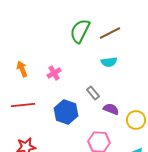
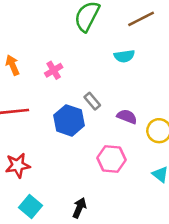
brown line: (110, 33) -> (141, 19), moved
gray rectangle: (93, 93) -> (92, 101), moved

